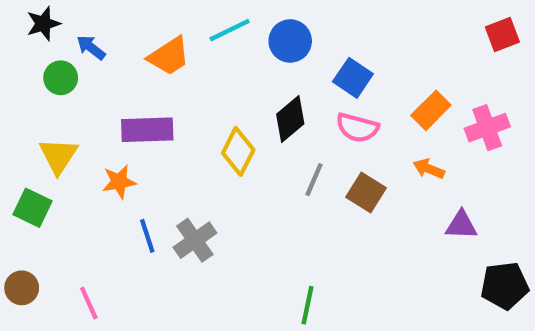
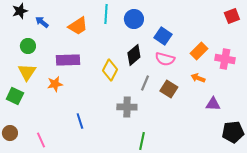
cyan line: (230, 30) -> (106, 14), turned -60
green circle: (61, 78) -> (28, 46), moved
pink cross: (487, 128) -> (225, 59), turned 30
blue line: (147, 236) -> (80, 121), moved
gray cross: (195, 240) -> (127, 107), moved, turned 36

